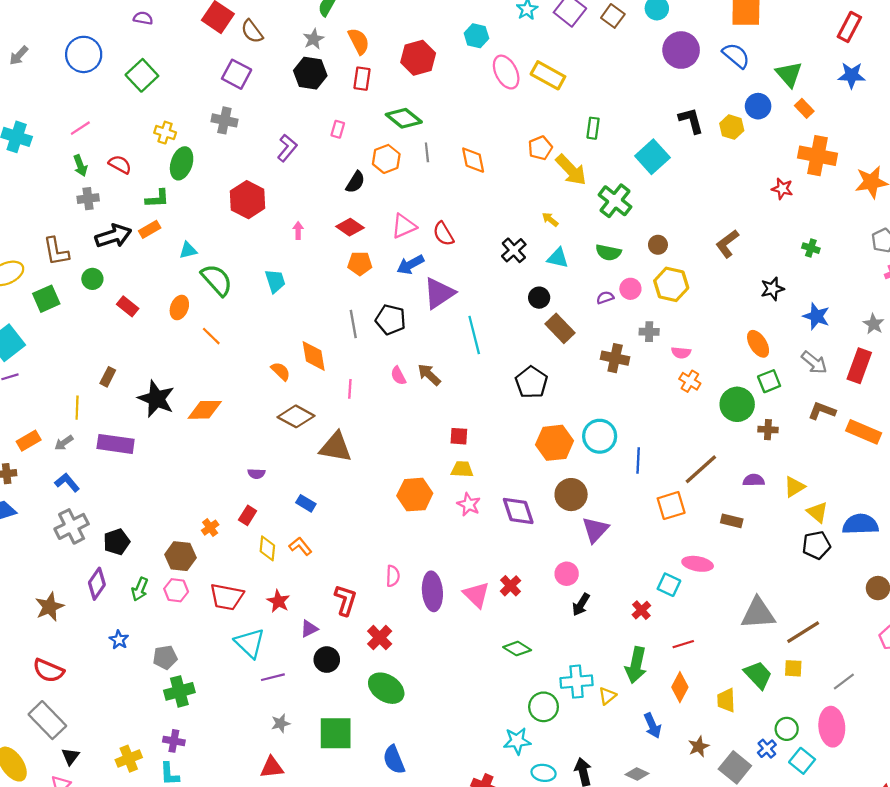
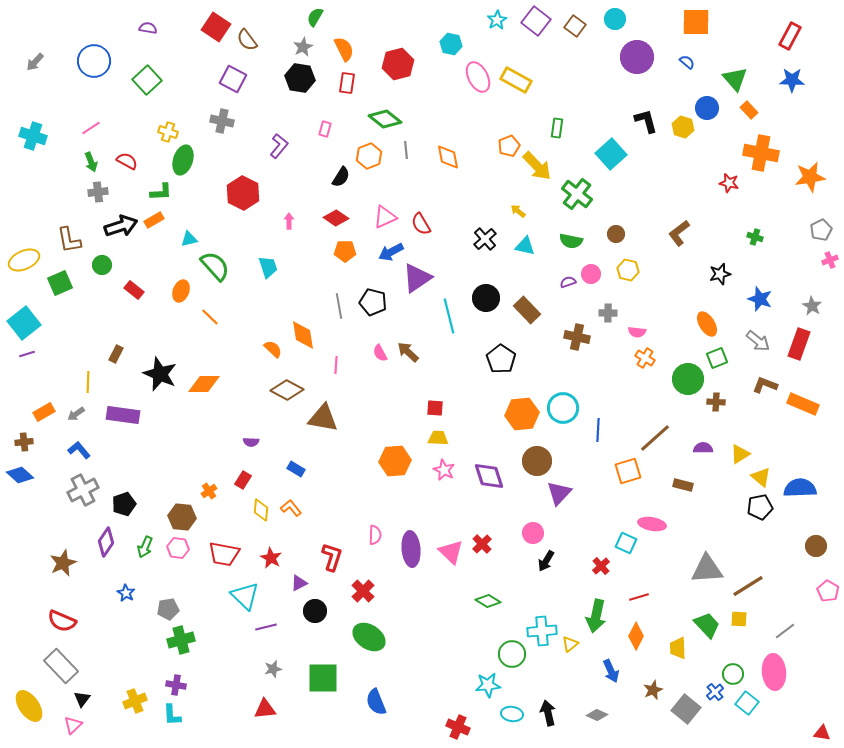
blue semicircle: (736, 56) -> (687, 62), size x0.6
yellow hexagon: (671, 284) -> (628, 270), size x0.7
black circle: (539, 298) -> (486, 298), moved, size x1.4

